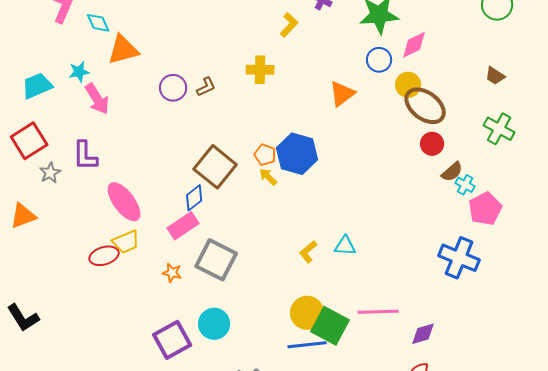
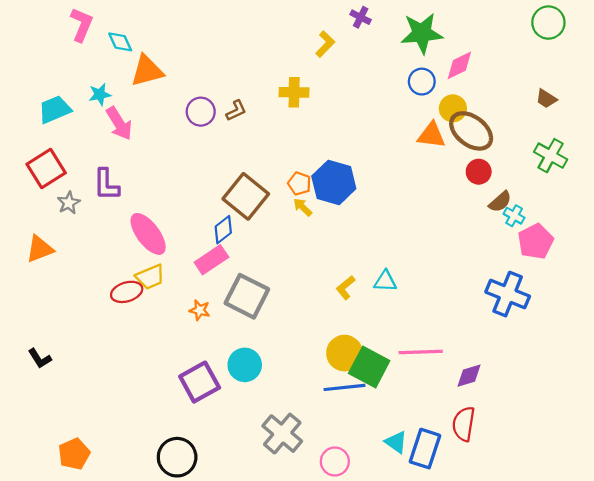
orange triangle: (342, 94) -> (431, 135), moved, turned 44
black L-shape: (23, 318) -> (40, 358), size x0.7

